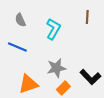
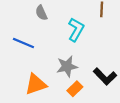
gray semicircle: (20, 20) -> (41, 13), moved
cyan L-shape: (53, 29) -> (76, 30), moved

